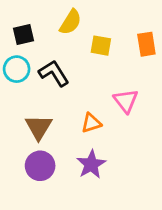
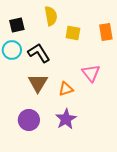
yellow semicircle: (70, 22) -> (51, 16), turned -42
brown triangle: (39, 127) -> (38, 83), moved

